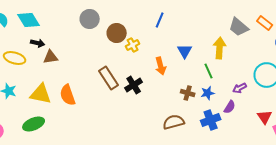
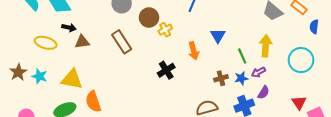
yellow arrow: (220, 48) -> (266, 46), moved
brown rectangle: (109, 78) -> (122, 42), moved
purple arrow: (240, 88) -> (258, 72), moved
brown cross: (188, 93) -> (221, 78), turned -32
orange semicircle: (68, 95) -> (93, 102), moved

